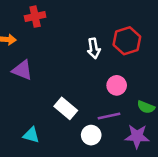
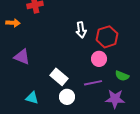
red hexagon: (127, 41) -> (107, 37), moved
purple triangle: (22, 70) -> (22, 57), moved
white circle: (91, 135) -> (67, 97), moved

